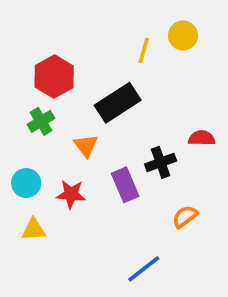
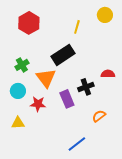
yellow circle: (183, 35) -> (105, 15), moved
red hexagon: (54, 77) -> (29, 23), moved
orange triangle: (86, 146) -> (46, 78), size x1.5
cyan circle: (26, 183) -> (18, 91), moved

